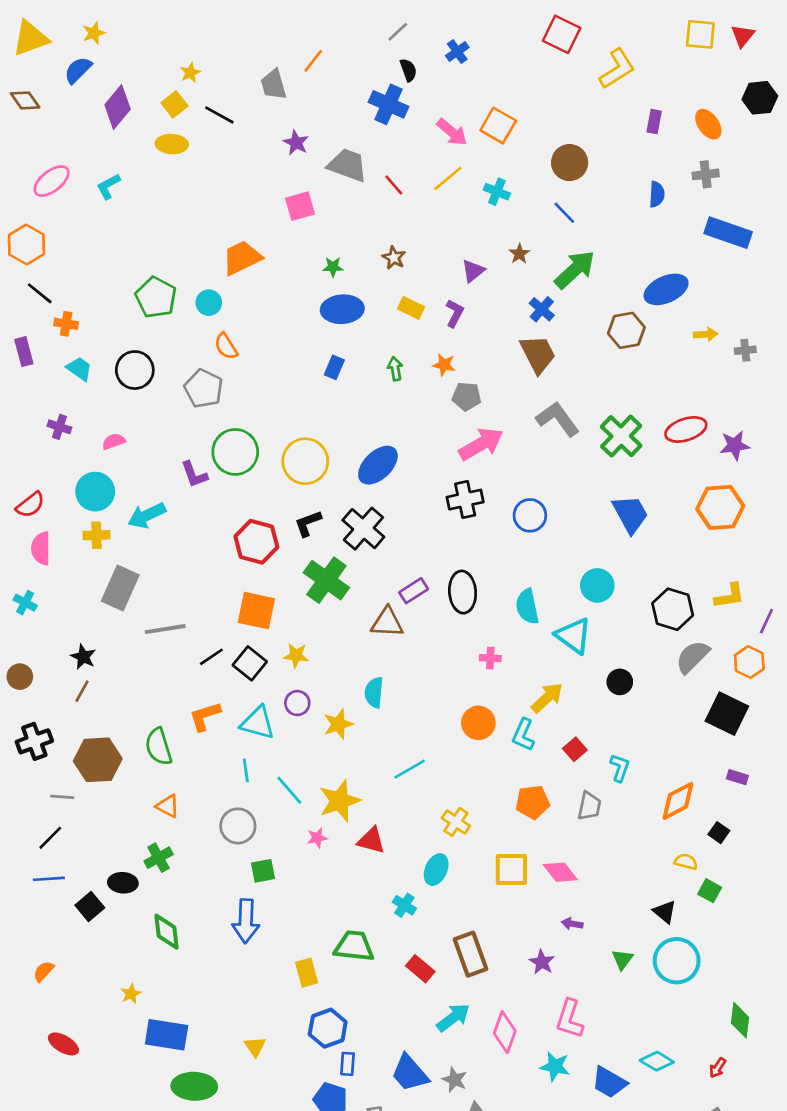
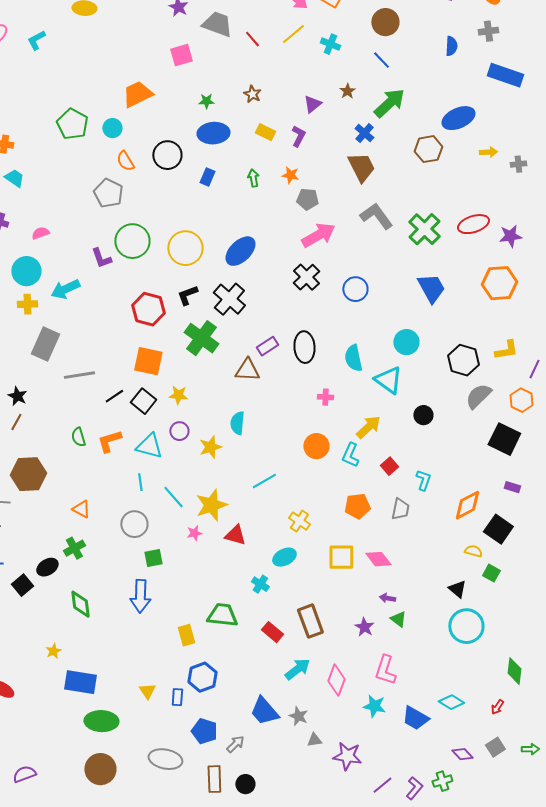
black circle: (135, 370) -> (167, 155), moved
black cross: (465, 500) -> (306, 277), turned -32
green semicircle: (159, 747) -> (78, 437), moved, size x0.7
black square: (719, 833) -> (498, 529), size x1.8
cyan ellipse: (436, 870) -> (284, 557), turned 40
black ellipse: (123, 883) -> (47, 567), turned -35
green triangle: (622, 959) -> (398, 619), moved, turned -30
blue rectangle: (348, 1064) -> (177, 697), moved

